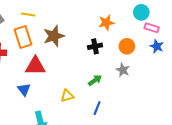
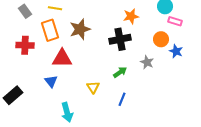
black cross: (95, 46) -> (120, 39), size x1.5
orange circle: (127, 46) -> (161, 39), moved
blue star: (157, 46) -> (176, 51), moved
yellow triangle: (67, 96) -> (93, 87), turned -48

